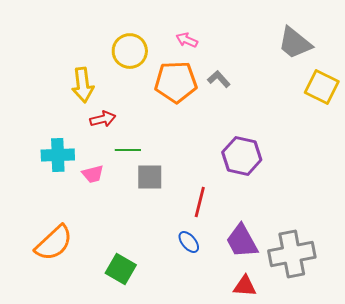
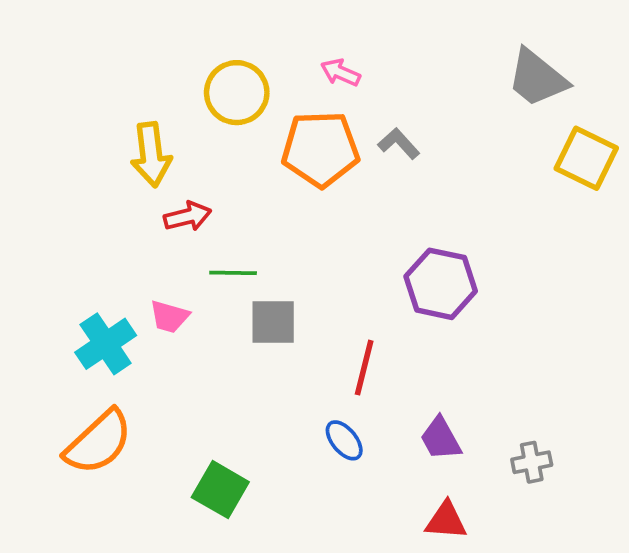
cyan cross: (58, 155) -> (106, 344), moved, turned -32
pink trapezoid: (93, 174) -> (169, 317), turned 30
purple trapezoid: (242, 241) -> (441, 439), size x0.7
gray cross: (292, 254) -> (532, 462), size x0.5

